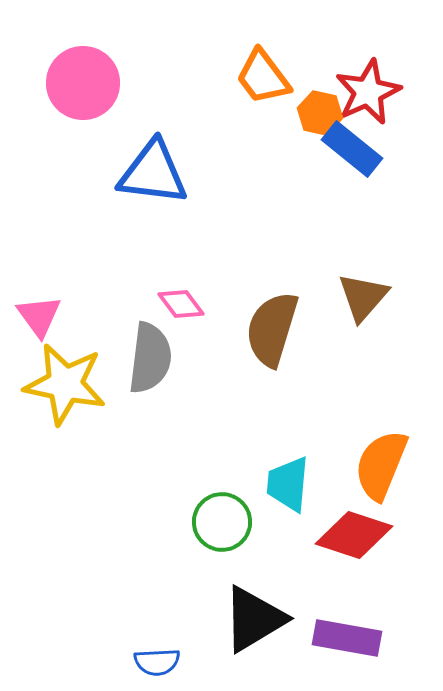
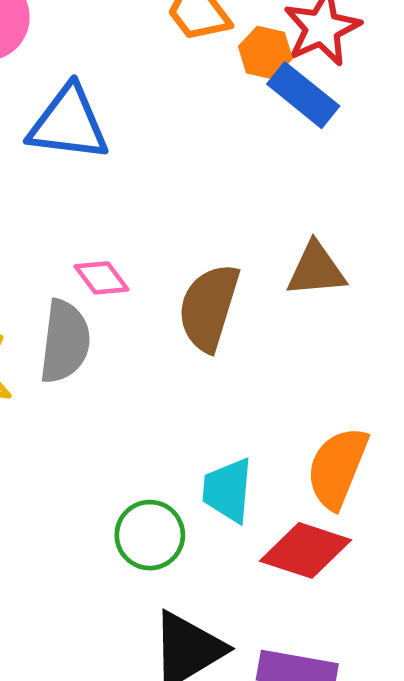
brown triangle: (363, 297) -> (316, 270), turned 44

